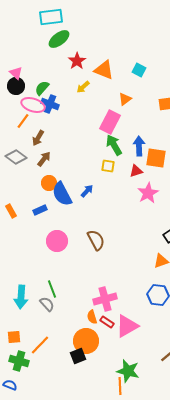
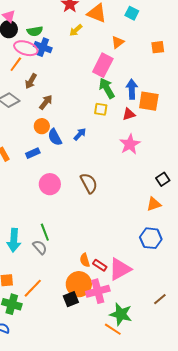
green semicircle: (42, 88) -> (35, 31), turned -140
brown arrow: (44, 159) -> (46, 102), moved
pink star: (148, 193) -> (130, 144), moved
blue semicircle: (62, 194) -> (55, 137), size x0.7
pink cross: (105, 299) -> (98, 291), moved
orange line: (120, 386) -> (113, 329), turned -54

